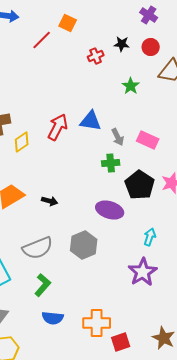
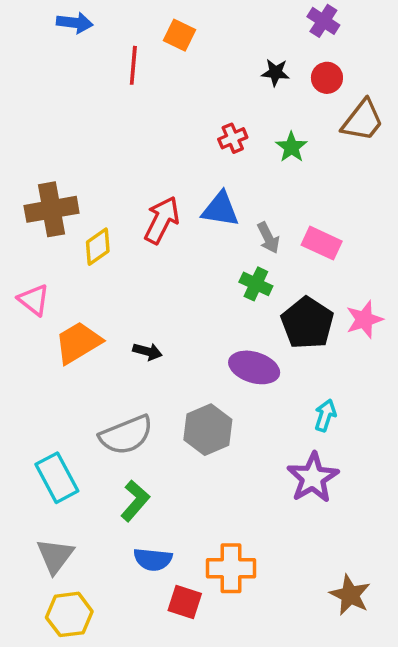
red line: (42, 40) -> (133, 65), turned -40
red cross: (96, 56) -> (233, 138), moved
green cross: (111, 163) -> (256, 284), turned 30
red square: (121, 342) -> (185, 602), moved, turned 36

